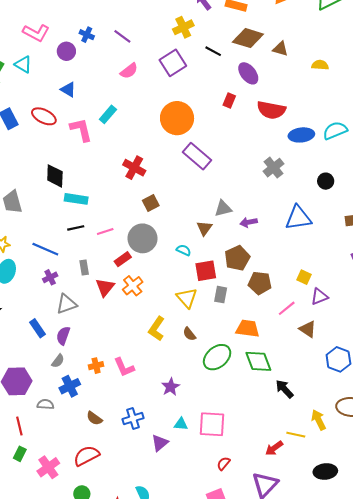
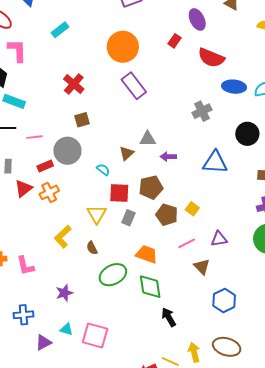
pink L-shape: (81, 130) -> (17, 50), moved
black circle: (326, 181) -> (247, 134), size x1.5
yellow square: (304, 277) -> (192, 209), moved

